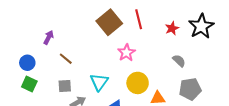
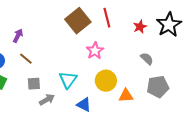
brown line: (66, 59) -> (26, 59), moved

